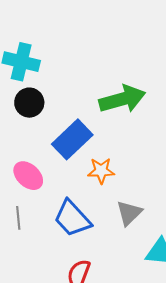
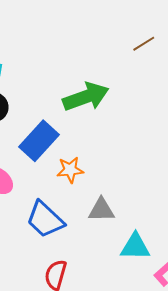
gray triangle: (129, 213) -> (101, 210), turned 48

